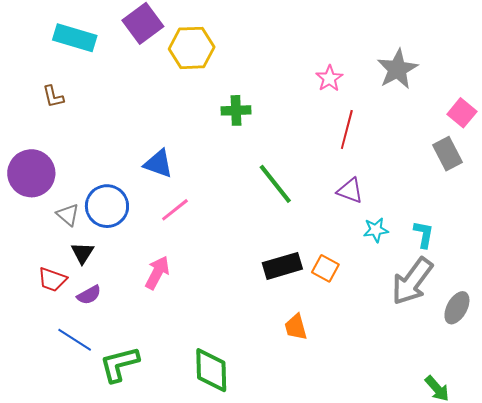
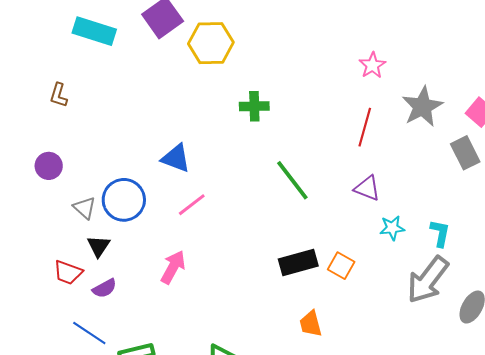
gray star: (397, 69) -> (422, 107), moved
pink star: (329, 78) -> (372, 65), moved
brown L-shape: (53, 97) -> (59, 95), moved, turned 30
purple circle: (31, 173) -> (49, 166), size x0.6

